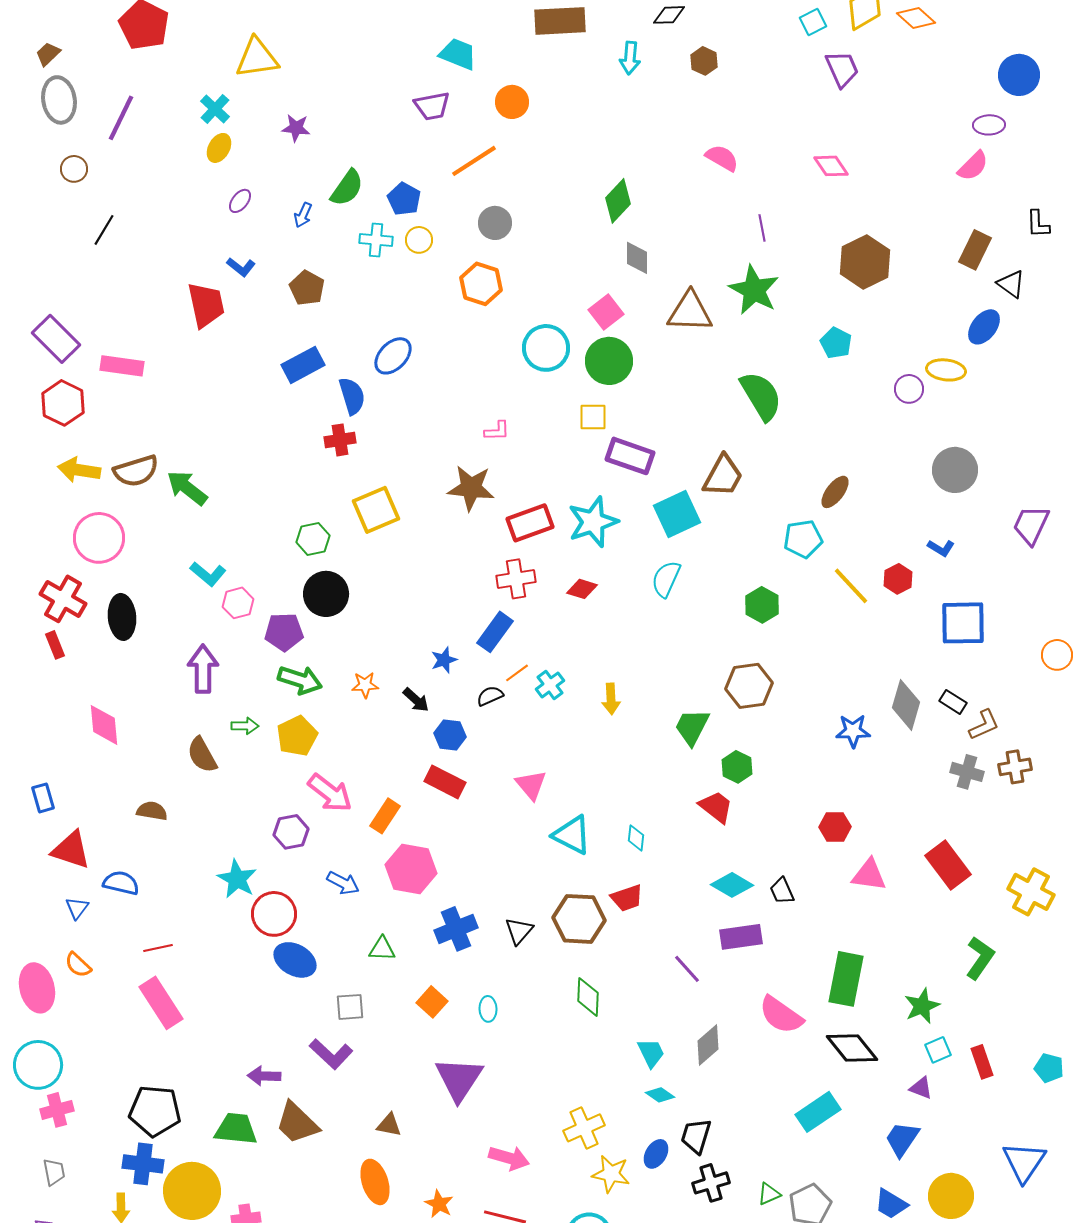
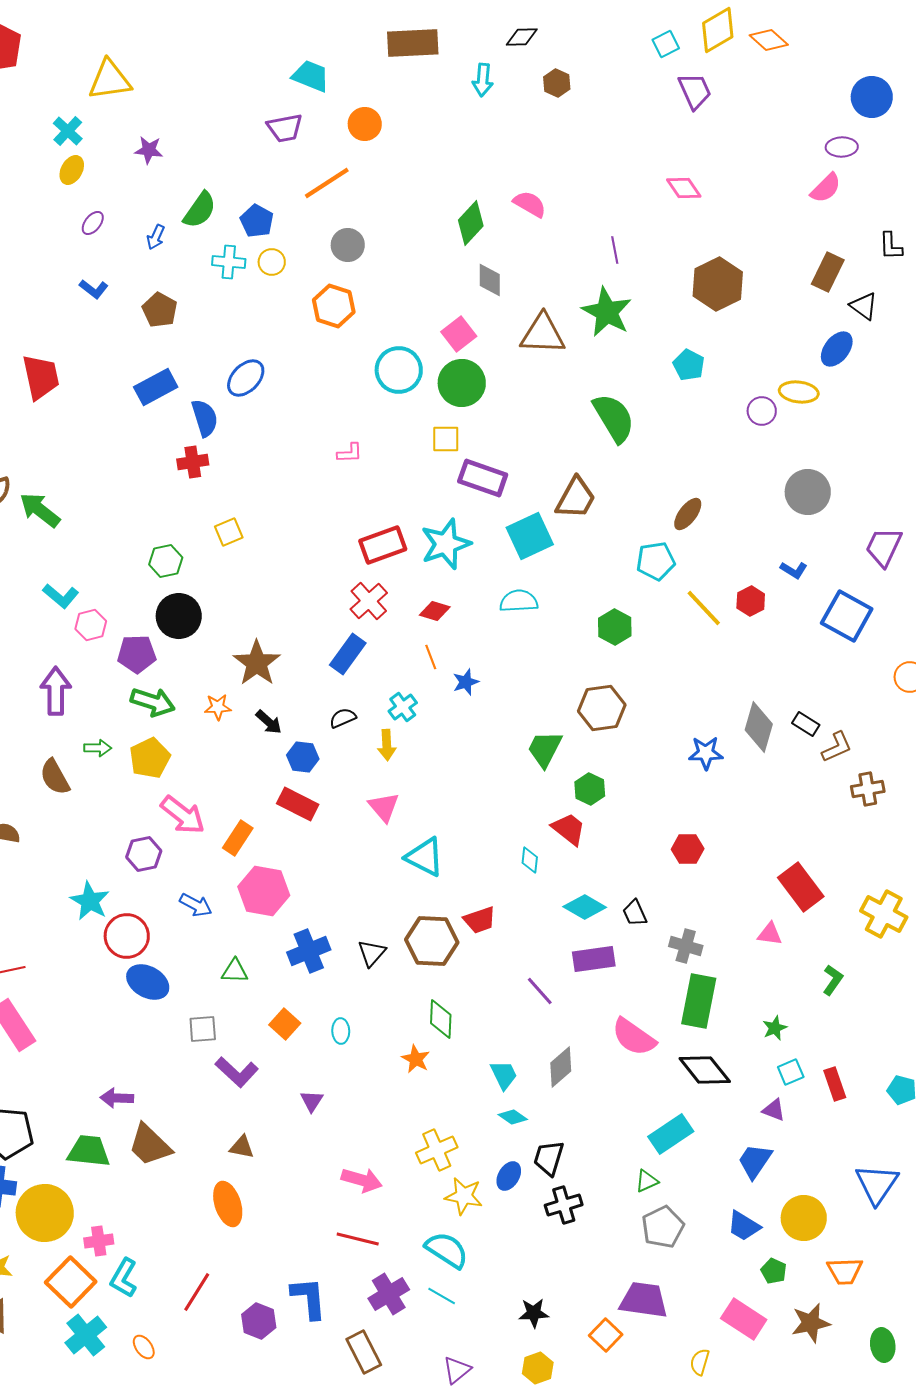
pink semicircle: (722, 158) -> (530, 204), moved
red trapezoid: (206, 305) -> (41, 377), moved
brown star: (471, 488) -> (257, 663), moved, turned 30
yellow square: (376, 510) -> (229, 532), size x0.6
red cross: (516, 579) -> (369, 601), turned -33
cyan semicircle: (666, 579) -> (519, 601), turned 63
blue square: (963, 623) -> (847, 616), moved, turned 30
blue star: (444, 660) -> (466, 682), moved
orange line: (517, 673) -> (431, 657), moved, turned -75
yellow arrow: (611, 699) -> (387, 745), moved
gray cross: (967, 772) -> (686, 946), moved
cyan diamond: (636, 838) -> (530, 860), moved
pink triangle: (869, 875) -> (770, 934), moved, size x0.7
green L-shape: (980, 958) -> (833, 980), size x0.7
green star: (922, 1006) -> (775, 1028), size x0.7
purple L-shape: (331, 1054) -> (237, 1072), moved
purple triangle: (459, 1079) -> (312, 1101), size x0.5
green triangle: (769, 1194) -> (647, 1181), moved
orange star: (439, 1204) -> (416, 1059), moved

